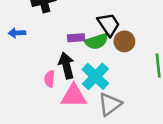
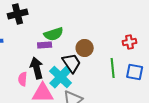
black trapezoid: (109, 24) -> (72, 63), moved
green semicircle: (97, 41) -> (54, 34), moved

